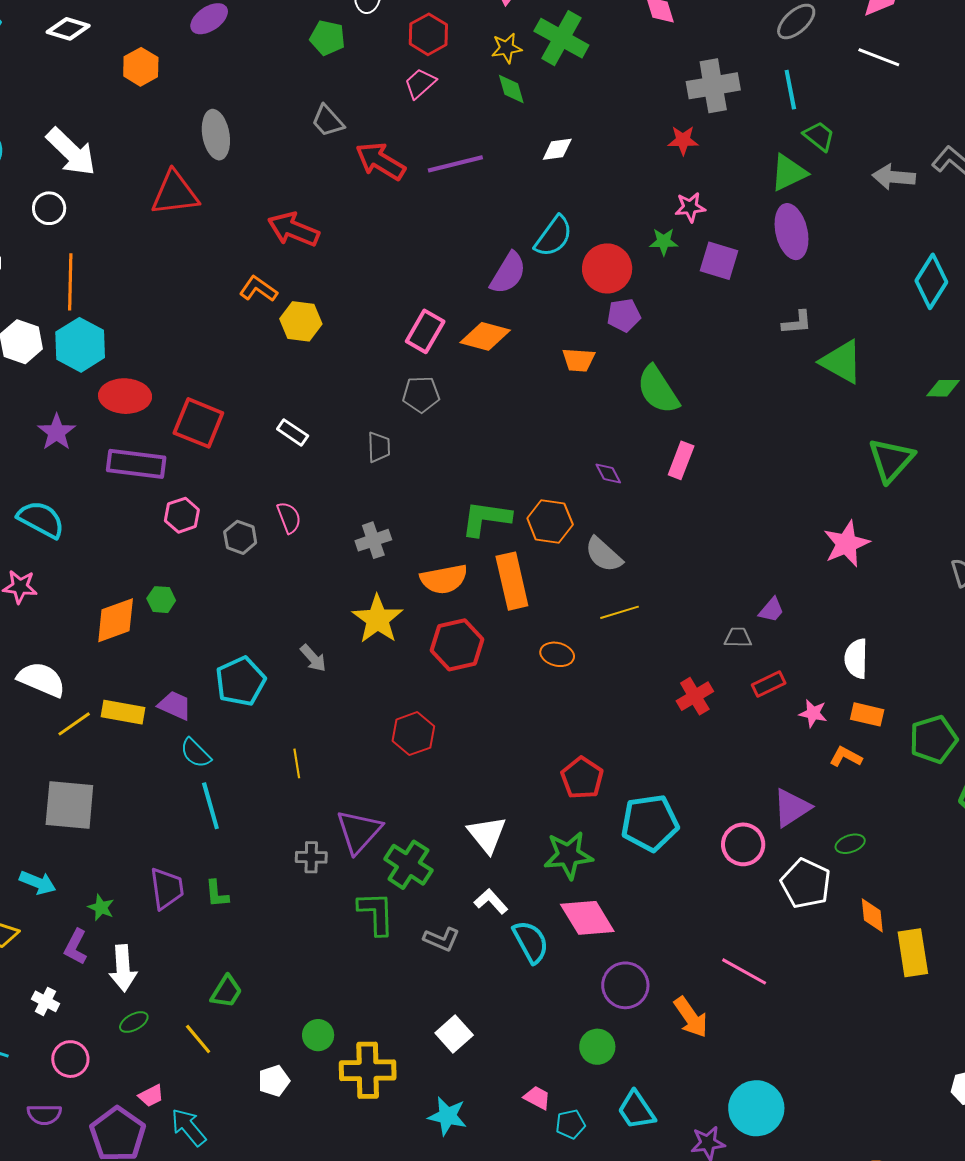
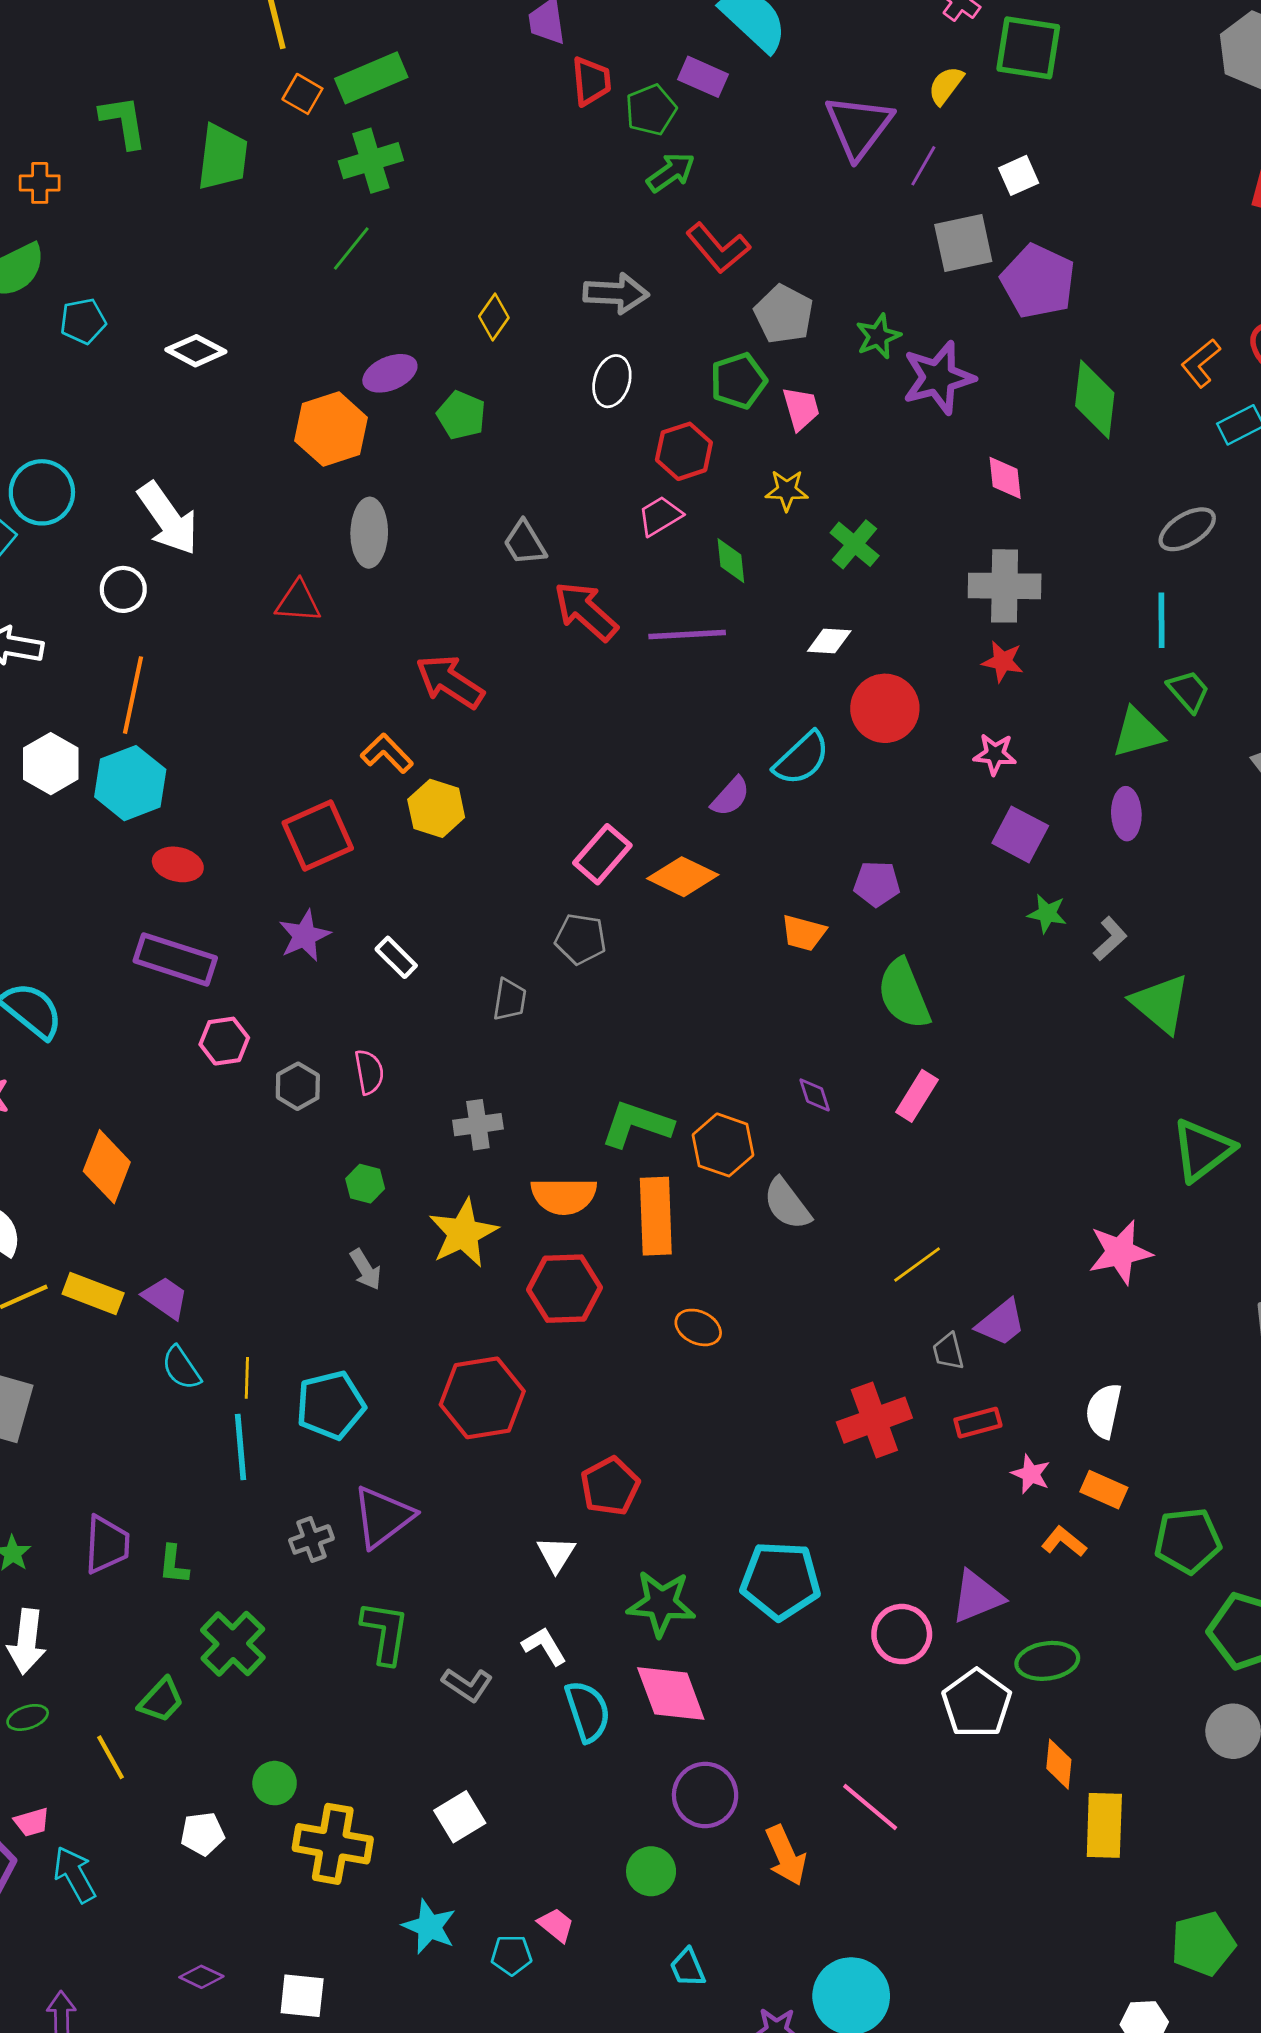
green pentagon: (327, 38) -> (461, 415), moved
green cross: (561, 38) -> (855, 544), moved, size x0.7
orange hexagon: (141, 67) -> (331, 429), moved, size x1.4
gray cross: (713, 86) -> (1005, 586), moved
green diamond: (511, 89) -> (731, 561), moved
red triangle: (175, 193) -> (298, 602), size x0.7
purple ellipse: (792, 232) -> (1126, 814), size x0.7
green star: (664, 242) -> (1047, 914), moved
red circle: (607, 268) -> (885, 708), moved
purple semicircle: (508, 273) -> (730, 797), size x0.7
gray L-shape: (797, 323) -> (1110, 939), turned -48
red ellipse: (125, 396) -> (178, 864), size x0.7
red square: (198, 423) -> (318, 835), moved, turned 33
purple star: (57, 432) -> (304, 936), moved
green hexagon: (161, 600) -> (365, 1184), moved
purple trapezoid: (771, 610) -> (1001, 1323), size x1.4
yellow line: (619, 612) -> (917, 1265), moved, turned -30
orange diamond: (116, 620) -> (107, 1167), turned -60
gray trapezoid: (738, 637) -> (948, 1351), turned -116
cyan pentagon: (241, 681) -> (331, 1405), moved
red cross: (695, 696) -> (874, 1420), size x1.4
red hexagon: (413, 734) -> (482, 1398), size x1.4
yellow line: (297, 763) -> (247, 1378), moved
red pentagon: (582, 778) -> (610, 1486), moved
cyan line: (210, 806) -> (240, 1447), moved
white triangle: (487, 834) -> (556, 1554), size x0.7
green ellipse: (850, 844) -> (1047, 1661), size x1.5
gray cross: (311, 857) -> (311, 1539), turned -32
green cross: (408, 865) -> (233, 1644), moved
cyan trapezoid: (636, 1110) -> (688, 1968), size x0.7
cyan pentagon: (571, 1124) -> (511, 1955), moved

